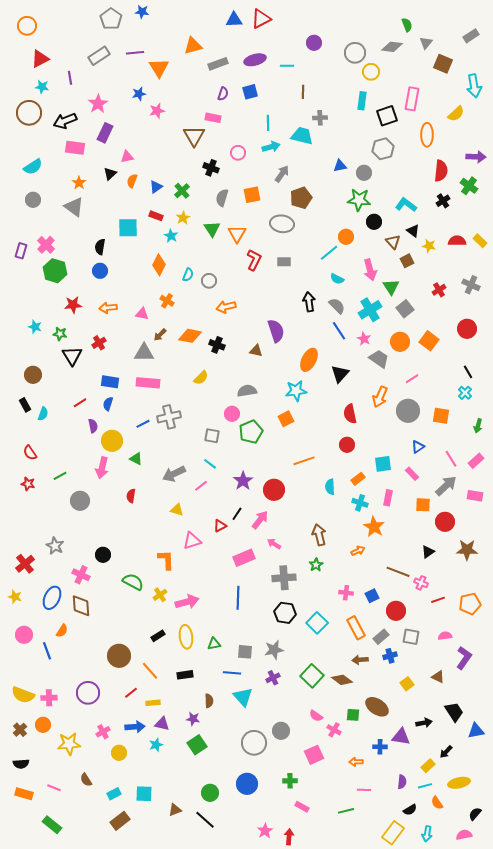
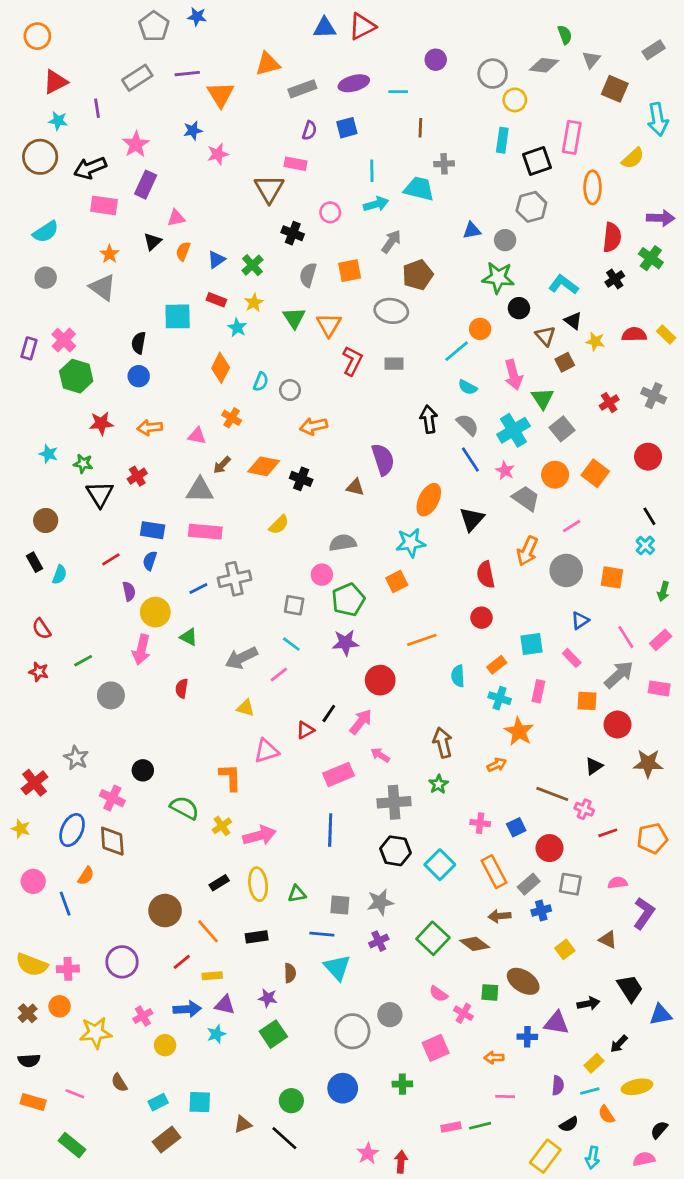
purple star: (243, 481) -> (345, 643), moved, turned 30
pink rectangle: (302, 807) -> (451, 1127), moved, turned -40

